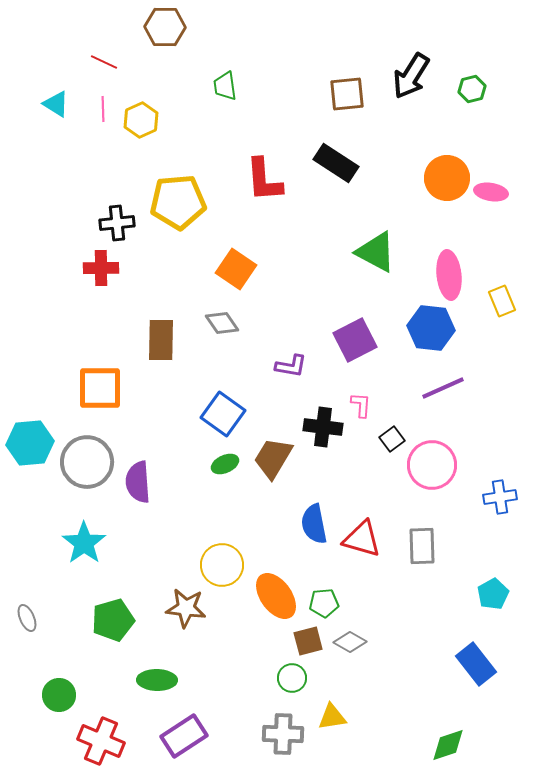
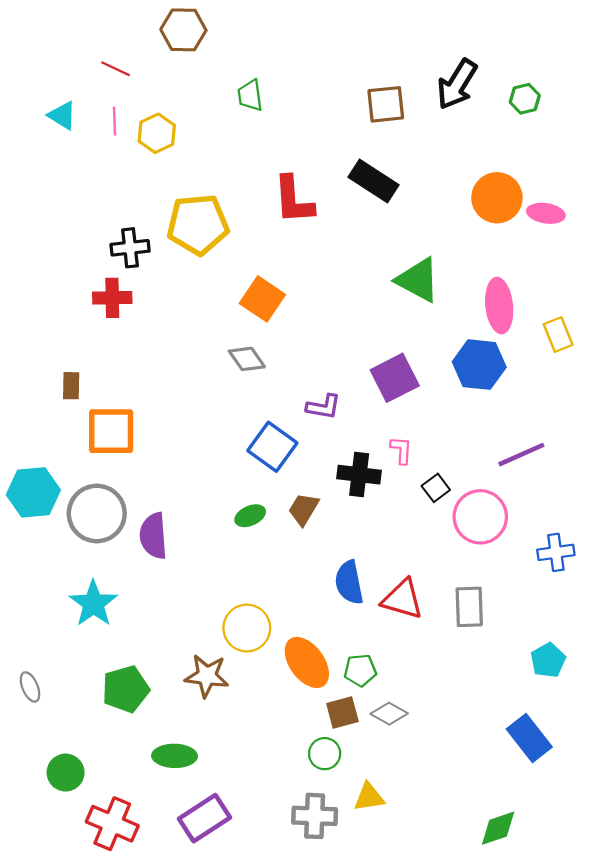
brown rectangle: (161, 340) -> (71, 386), moved, size x0.6
purple line: (443, 388) -> (521, 455), moved
blue square: (223, 414) -> (272, 447), moved
brown trapezoid: (273, 458) -> (304, 509), size x0.7

